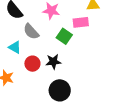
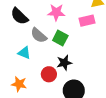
green square: (64, 36) -> (60, 38), moved
red circle: (32, 64) -> (49, 74), moved

